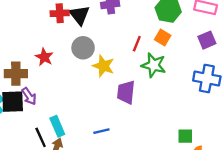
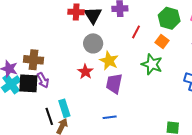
red line: (137, 44) -> (136, 32), moved
red star: (44, 57) -> (85, 72), moved
purple trapezoid: (126, 92) -> (114, 84), moved
blue line: (101, 131) -> (110, 117), moved

